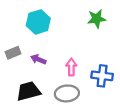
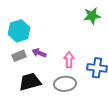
cyan hexagon: (38, 22) -> (19, 31), moved
gray rectangle: (13, 53) -> (19, 56), moved

